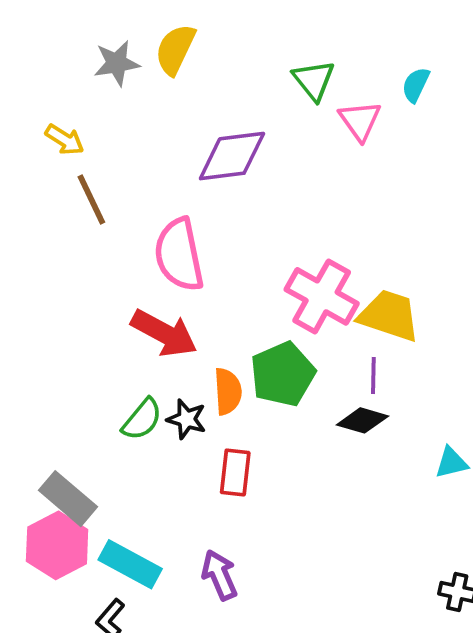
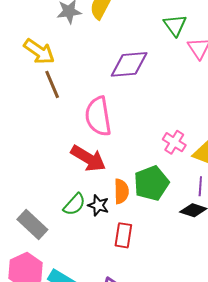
yellow arrow: (65, 140) -> (39, 51), size x1.5
pink cross: (322, 296) -> (174, 142), size x0.6
gray rectangle: (68, 499) -> (32, 224), moved

